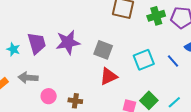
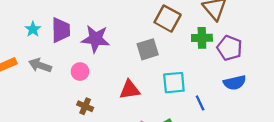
gray square: (103, 50) -> (148, 49), moved, turned 36
blue line: (173, 61) -> (200, 103), moved
pink circle: (49, 96) -> (80, 72), moved

